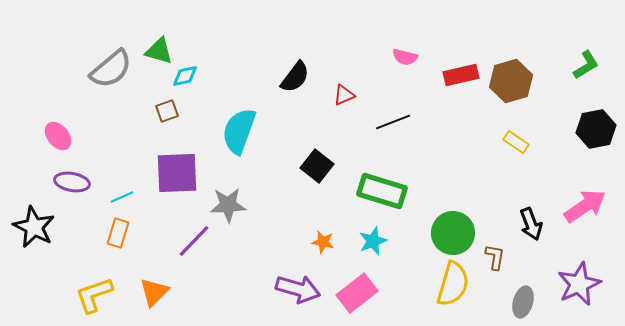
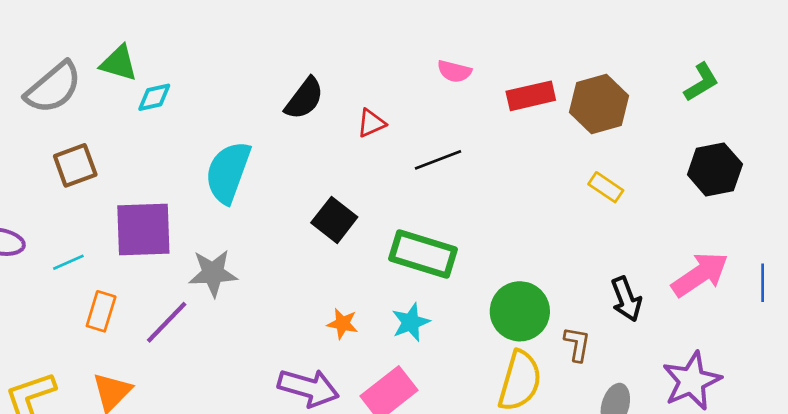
brown square: (167, 111) -> (75, 165), moved, size x1.4
orange rectangle: (118, 233) -> (101, 311), moved

